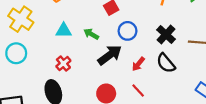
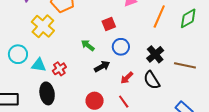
yellow cross: (21, 19) -> (43, 26), moved
cyan triangle: (64, 30) -> (39, 65), moved
black arrow: (110, 55) -> (102, 66), size x0.7

